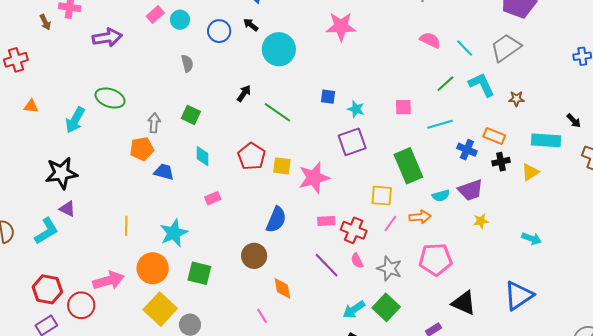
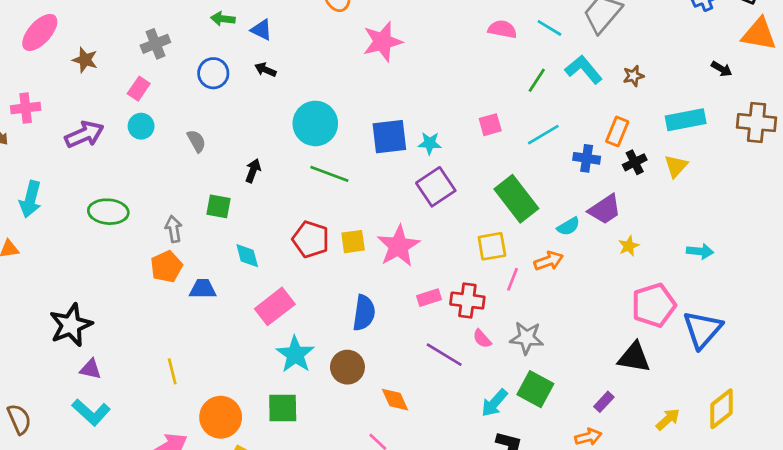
cyan circle: (180, 20) -> (141, 126), moved
blue circle: (219, 31) -> (213, 73), moved
cyan circle: (279, 49) -> (315, 123), moved
black arrow: (244, 93) -> (253, 171), moved
blue square: (328, 97) -> (389, 137), size x1.8
cyan arrow: (75, 120) -> (30, 199), moved
black arrow: (574, 121) -> (722, 69), moved
orange rectangle: (494, 136) -> (617, 131), turned -75
pink rectangle: (213, 198) -> (275, 306), size x1.8
cyan L-shape: (46, 231) -> (91, 412), moved, turned 88
cyan star: (174, 233) -> (295, 354), moved
pink pentagon: (435, 259) -> (654, 305), moved

